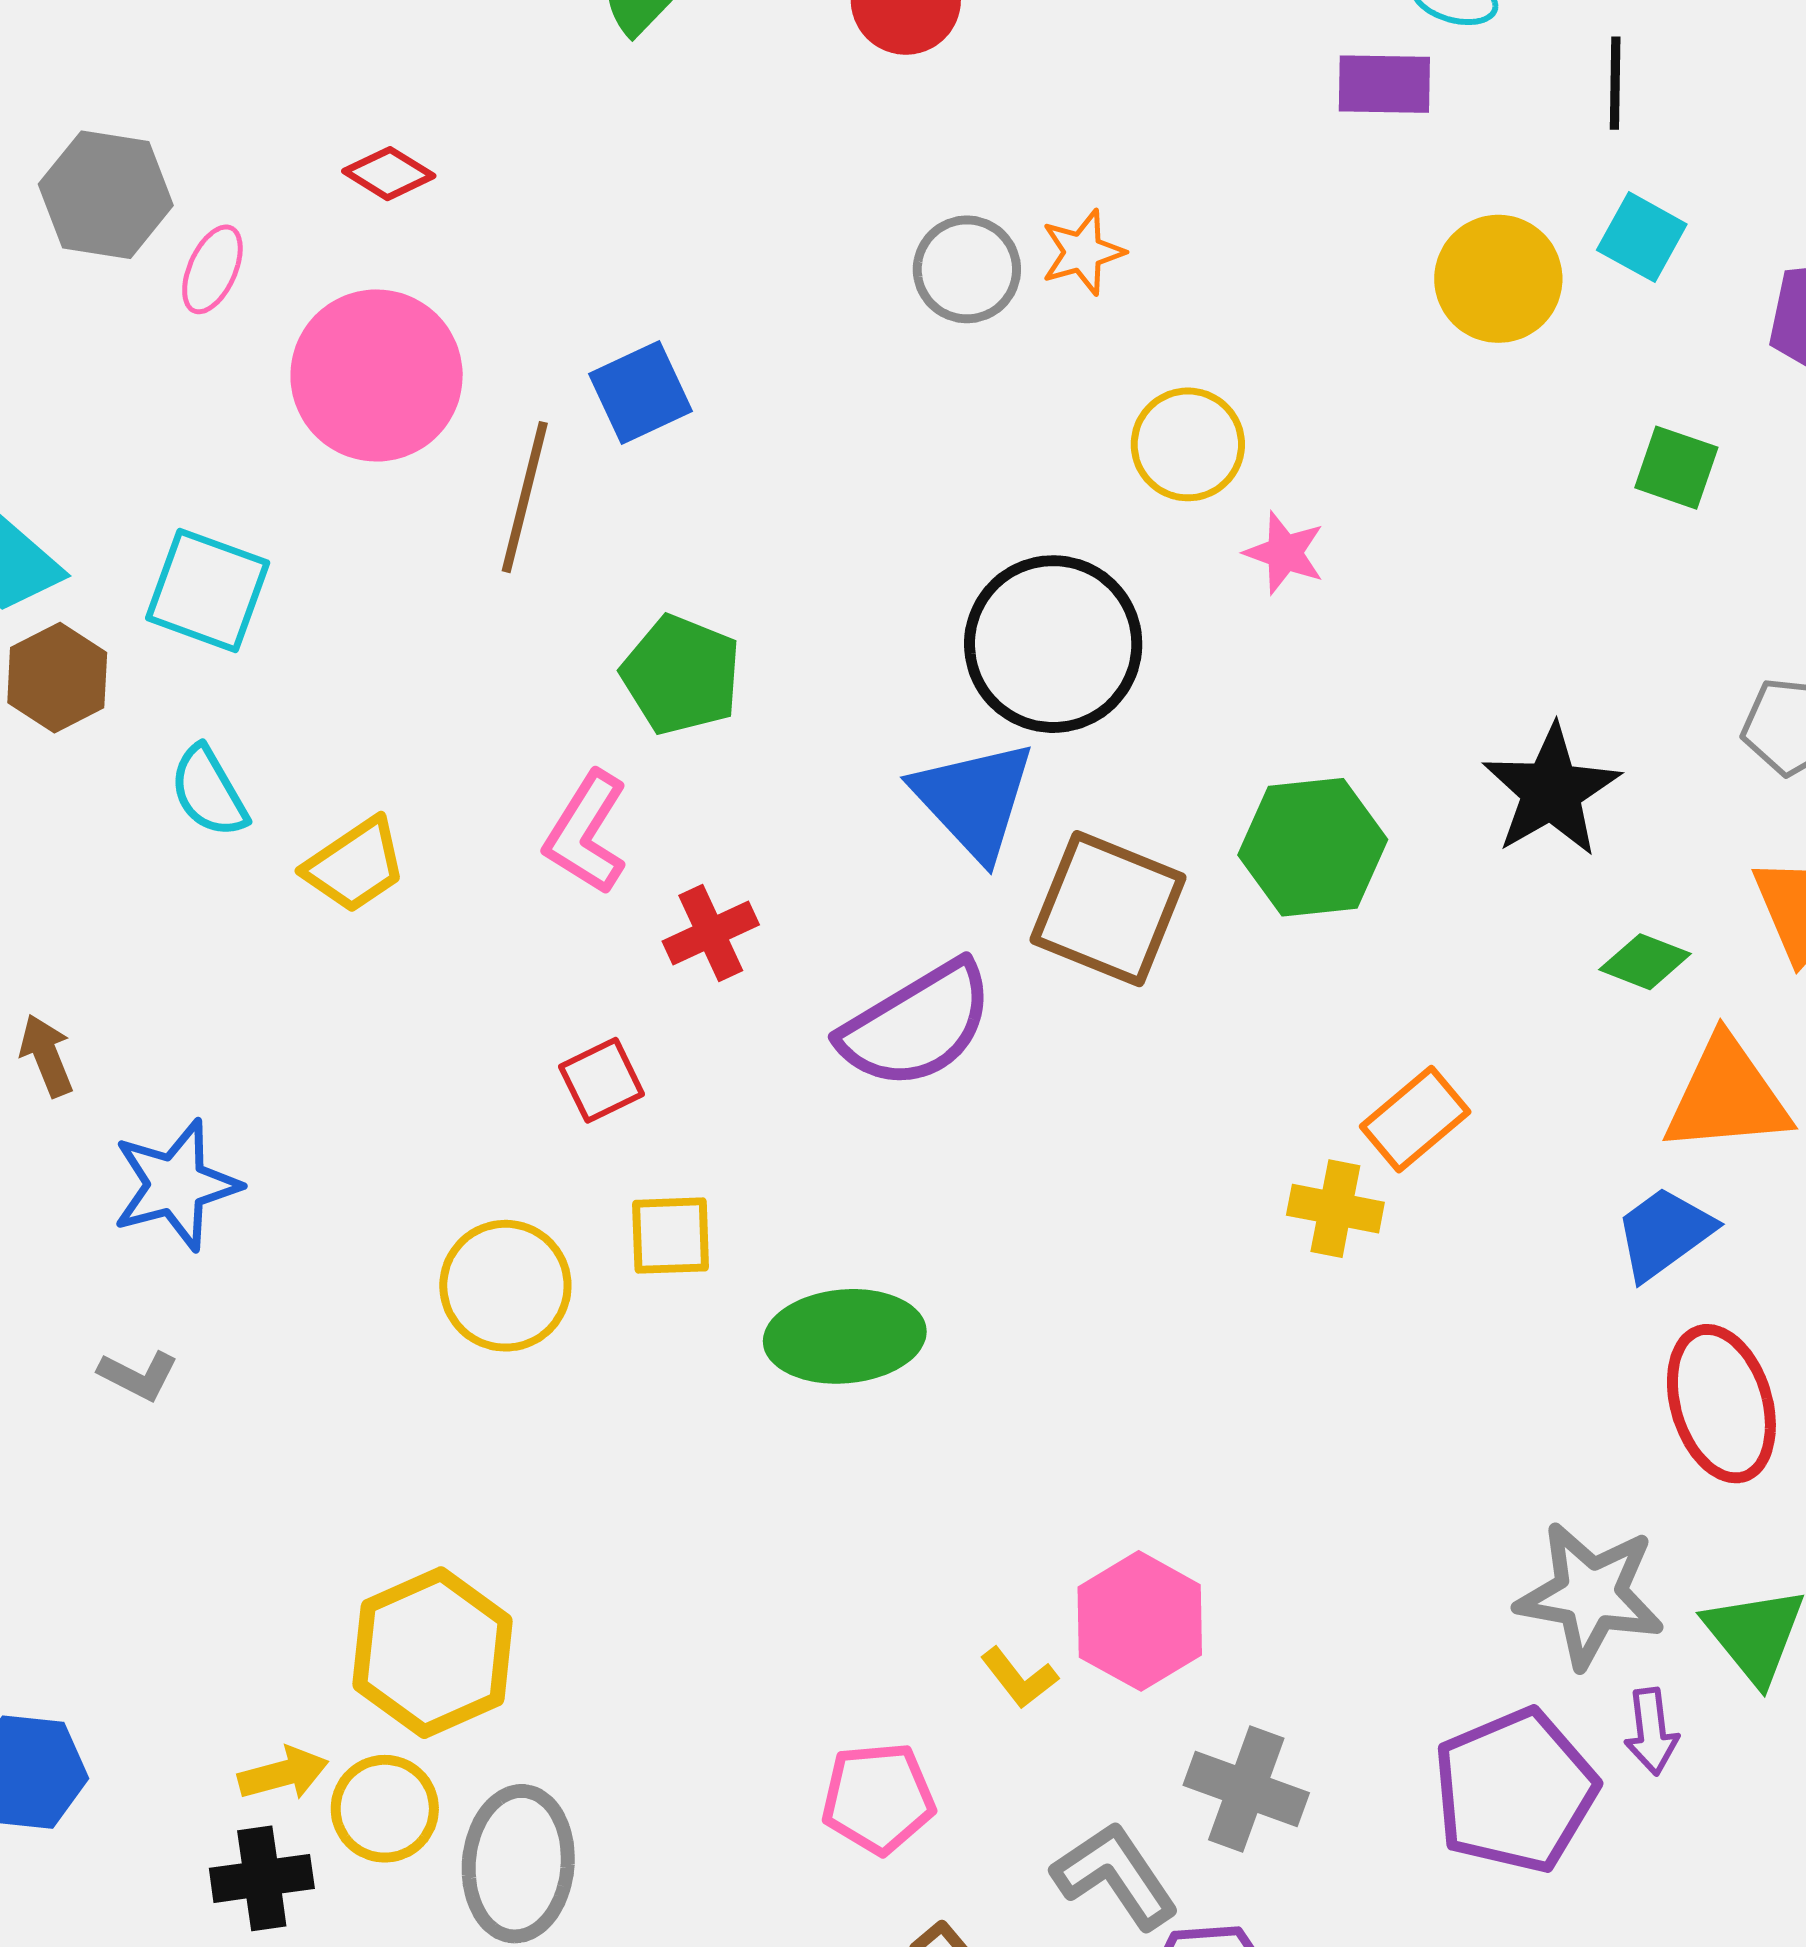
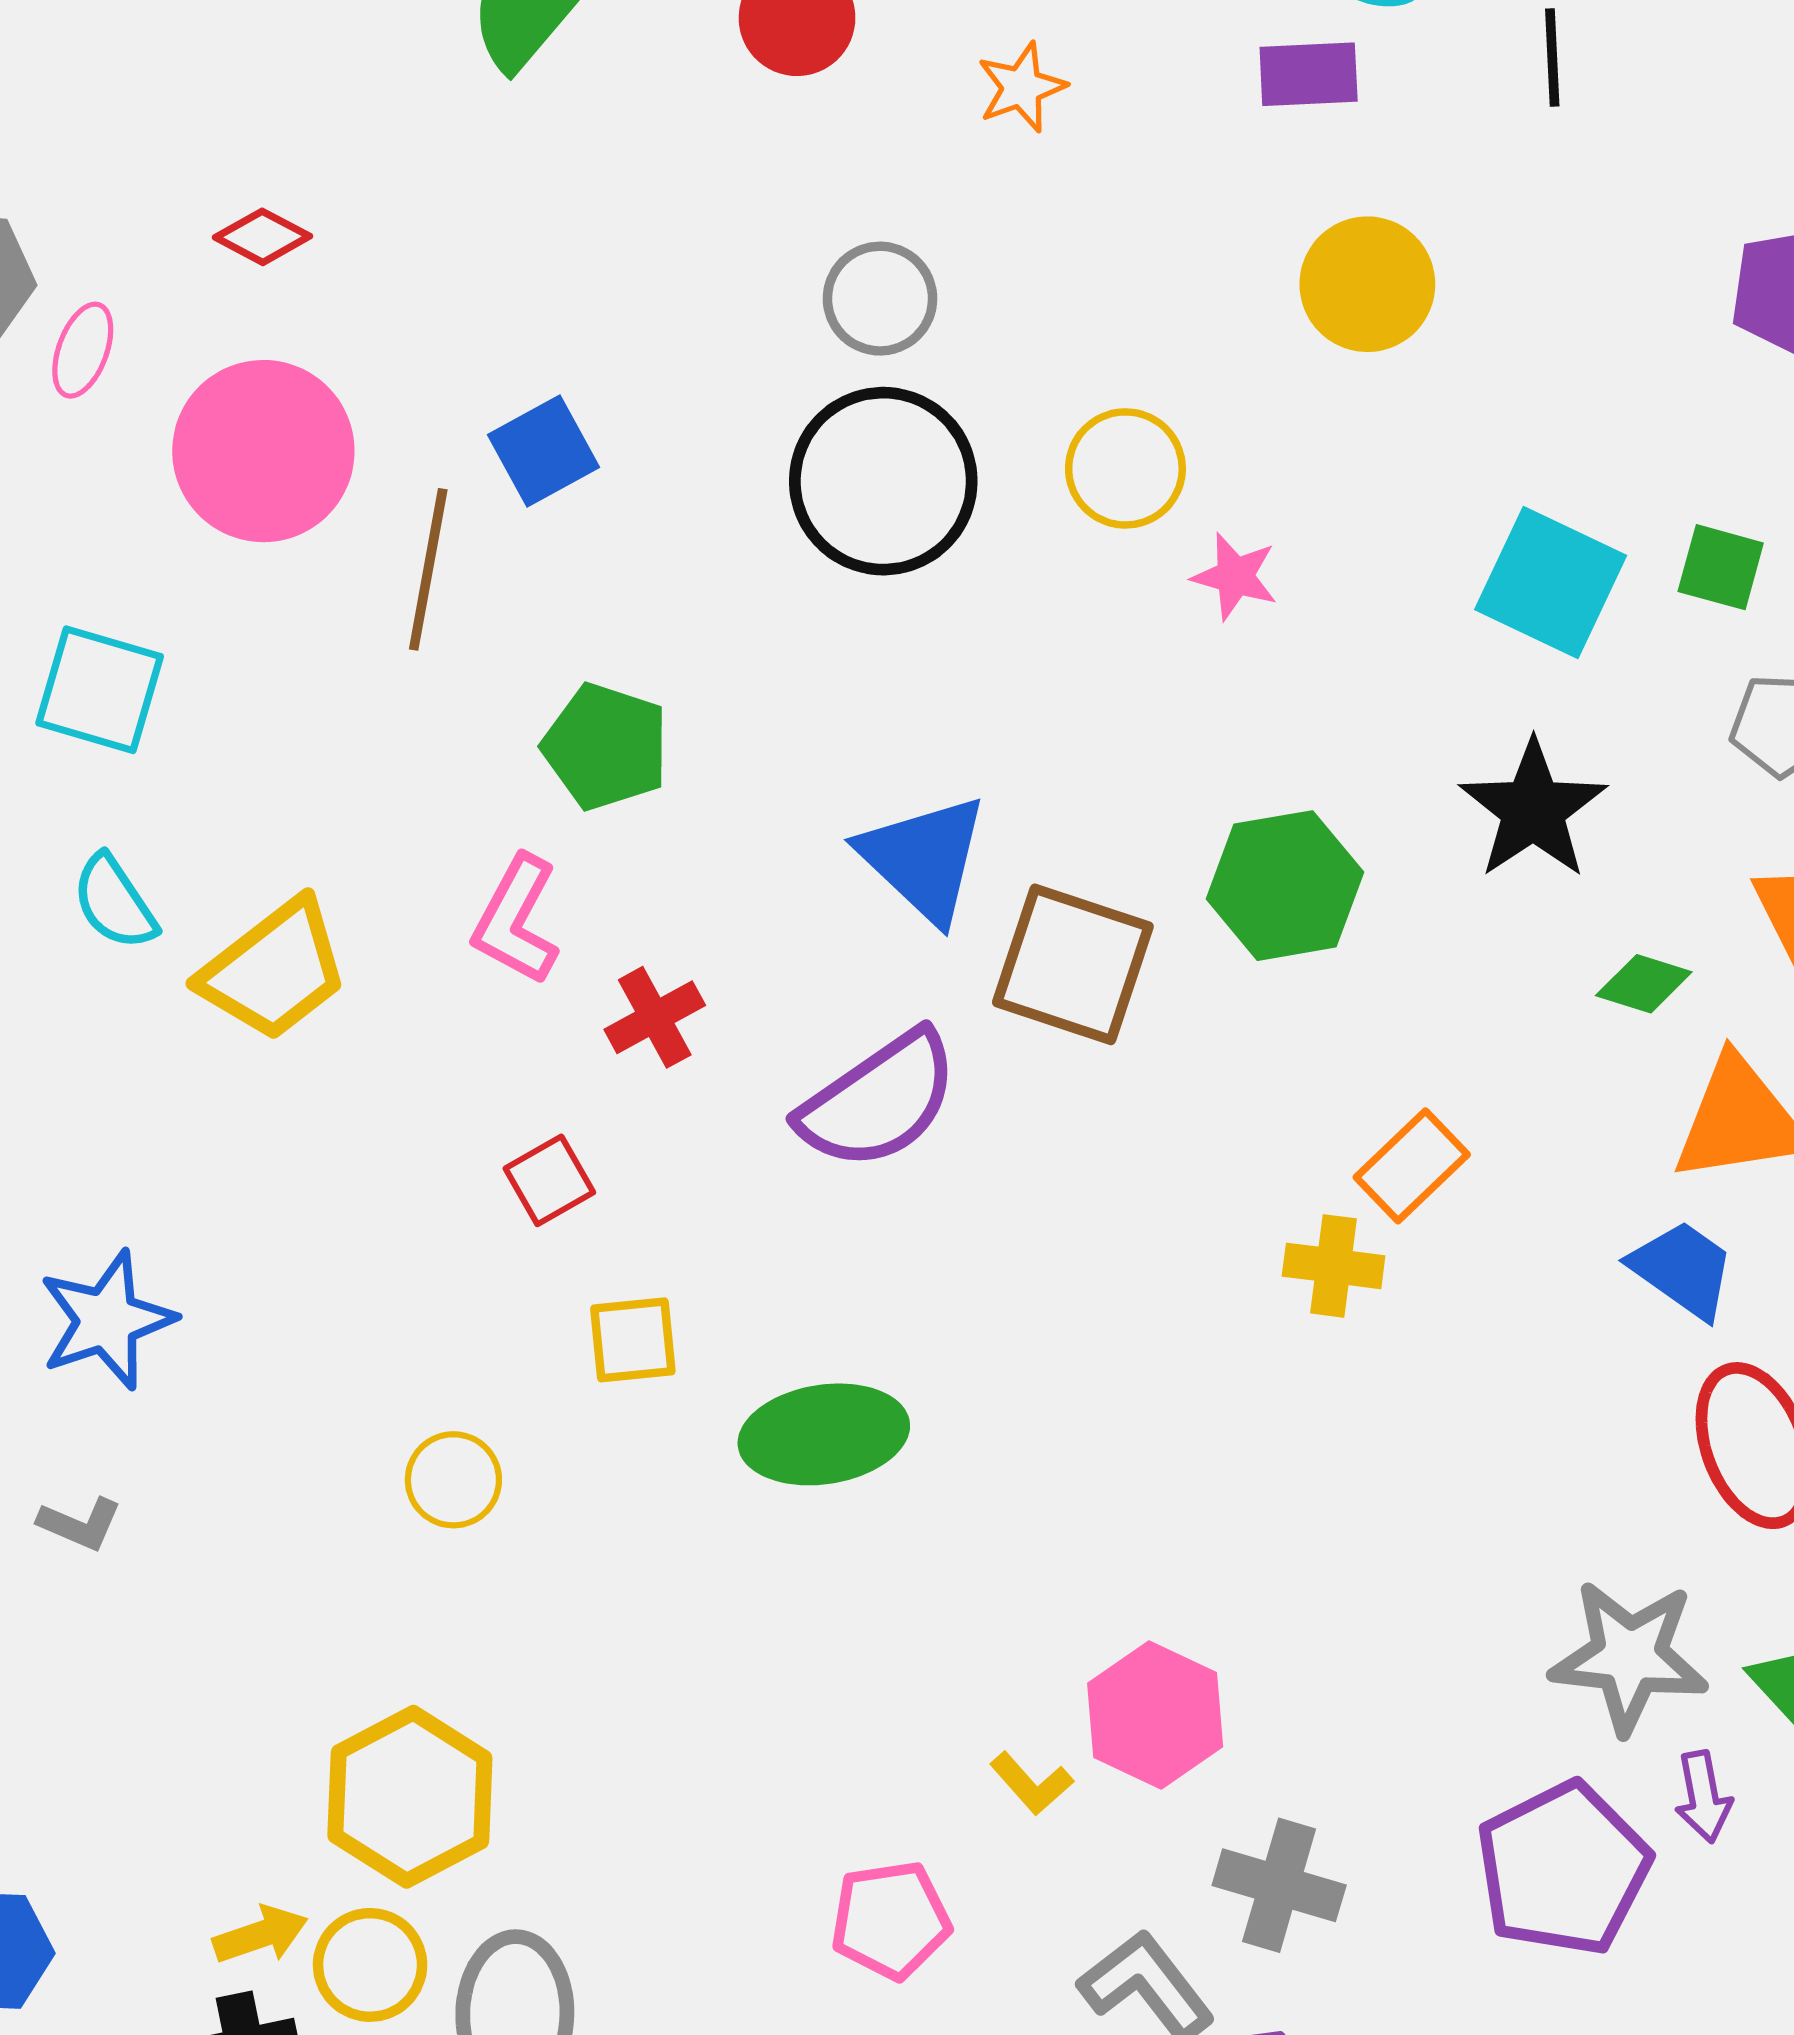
cyan square: (1642, 237) -> (1551, 583), moved, size x1.6
orange star: (1083, 252) -> (1022, 87), moved
yellow circle: (1498, 279) -> (1367, 284), moved
green square: (1676, 468) -> (1721, 567), moved
black circle: (1053, 644) -> (883, 481), moved
yellow trapezoid: (355, 865) -> (274, 970), size x1.4
blue trapezoid: (1664, 1233) -> (1683, 1269), turned 75
yellow circle: (505, 1286) -> (453, 1480), moved, size x0.7

